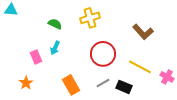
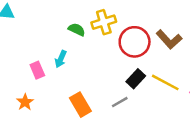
green semicircle: (55, 24) -> (77, 30), moved
red circle: (103, 54) -> (135, 42), moved
black rectangle: (124, 87) -> (136, 79), moved, turned -70

